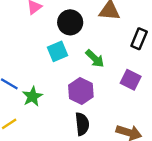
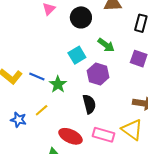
cyan square: (57, 51) -> (77, 55), moved
black semicircle: (82, 124) -> (89, 104), moved

